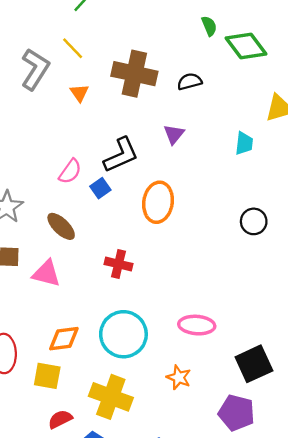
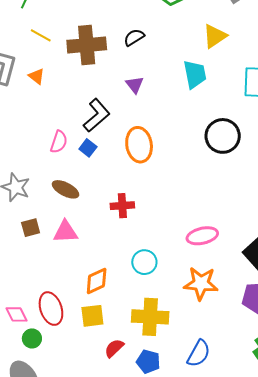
yellow line: (73, 48) -> (41, 35), moved
orange triangle: (79, 93) -> (37, 76), moved
cyan trapezoid: (244, 143) -> (195, 74), size x1.4
black circle: (254, 221) -> (223, 136), size x1.5
cyan circle: (123, 334) -> (144, 262), size x0.6
orange star: (179, 377) -> (201, 283), size x1.6

